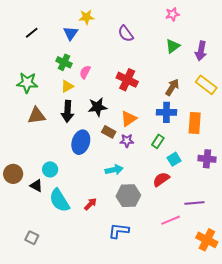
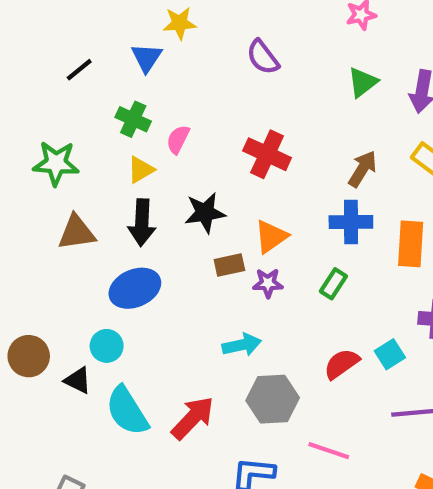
black line: (32, 33) -> (79, 70), moved
brown rectangle: (109, 132) -> (229, 265), turned -40
blue ellipse: (81, 142) -> (135, 288), moved, turned 50
cyan square: (174, 159) -> (390, 354), moved
red arrow: (90, 204) -> (193, 418), size x1.6
pink line: (171, 220) -> (329, 451), moved, turned 42

